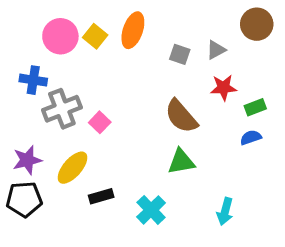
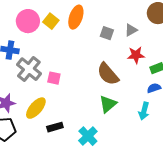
gray cross: (62, 109) -> (29, 69), turned -30
pink square: (100, 122) -> (54, 78), turned -32
green triangle: (181, 162) -> (108, 104), turned -30
cyan arrow: (225, 211) -> (144, 111), moved

